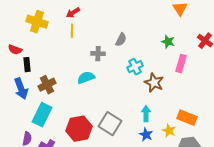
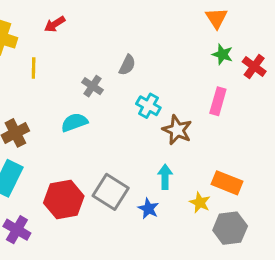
yellow line: (72, 31) -> (34, 68), moved
green star: (168, 42) -> (222, 54), moved
gray cross: (98, 54) -> (92, 86), turned 32
cyan cross: (135, 67) -> (148, 106), turned -35
blue star: (146, 135) -> (148, 209), moved

